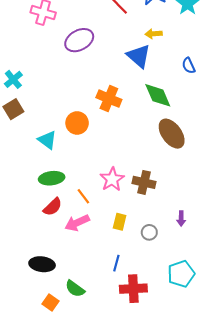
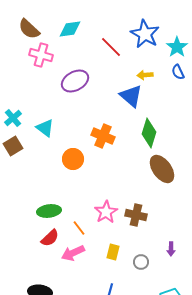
blue semicircle: (189, 66) -> (178, 72), moved
green diamond: (158, 95) -> (149, 133), turned 40
cyan triangle: (47, 140) -> (45, 128), moved

